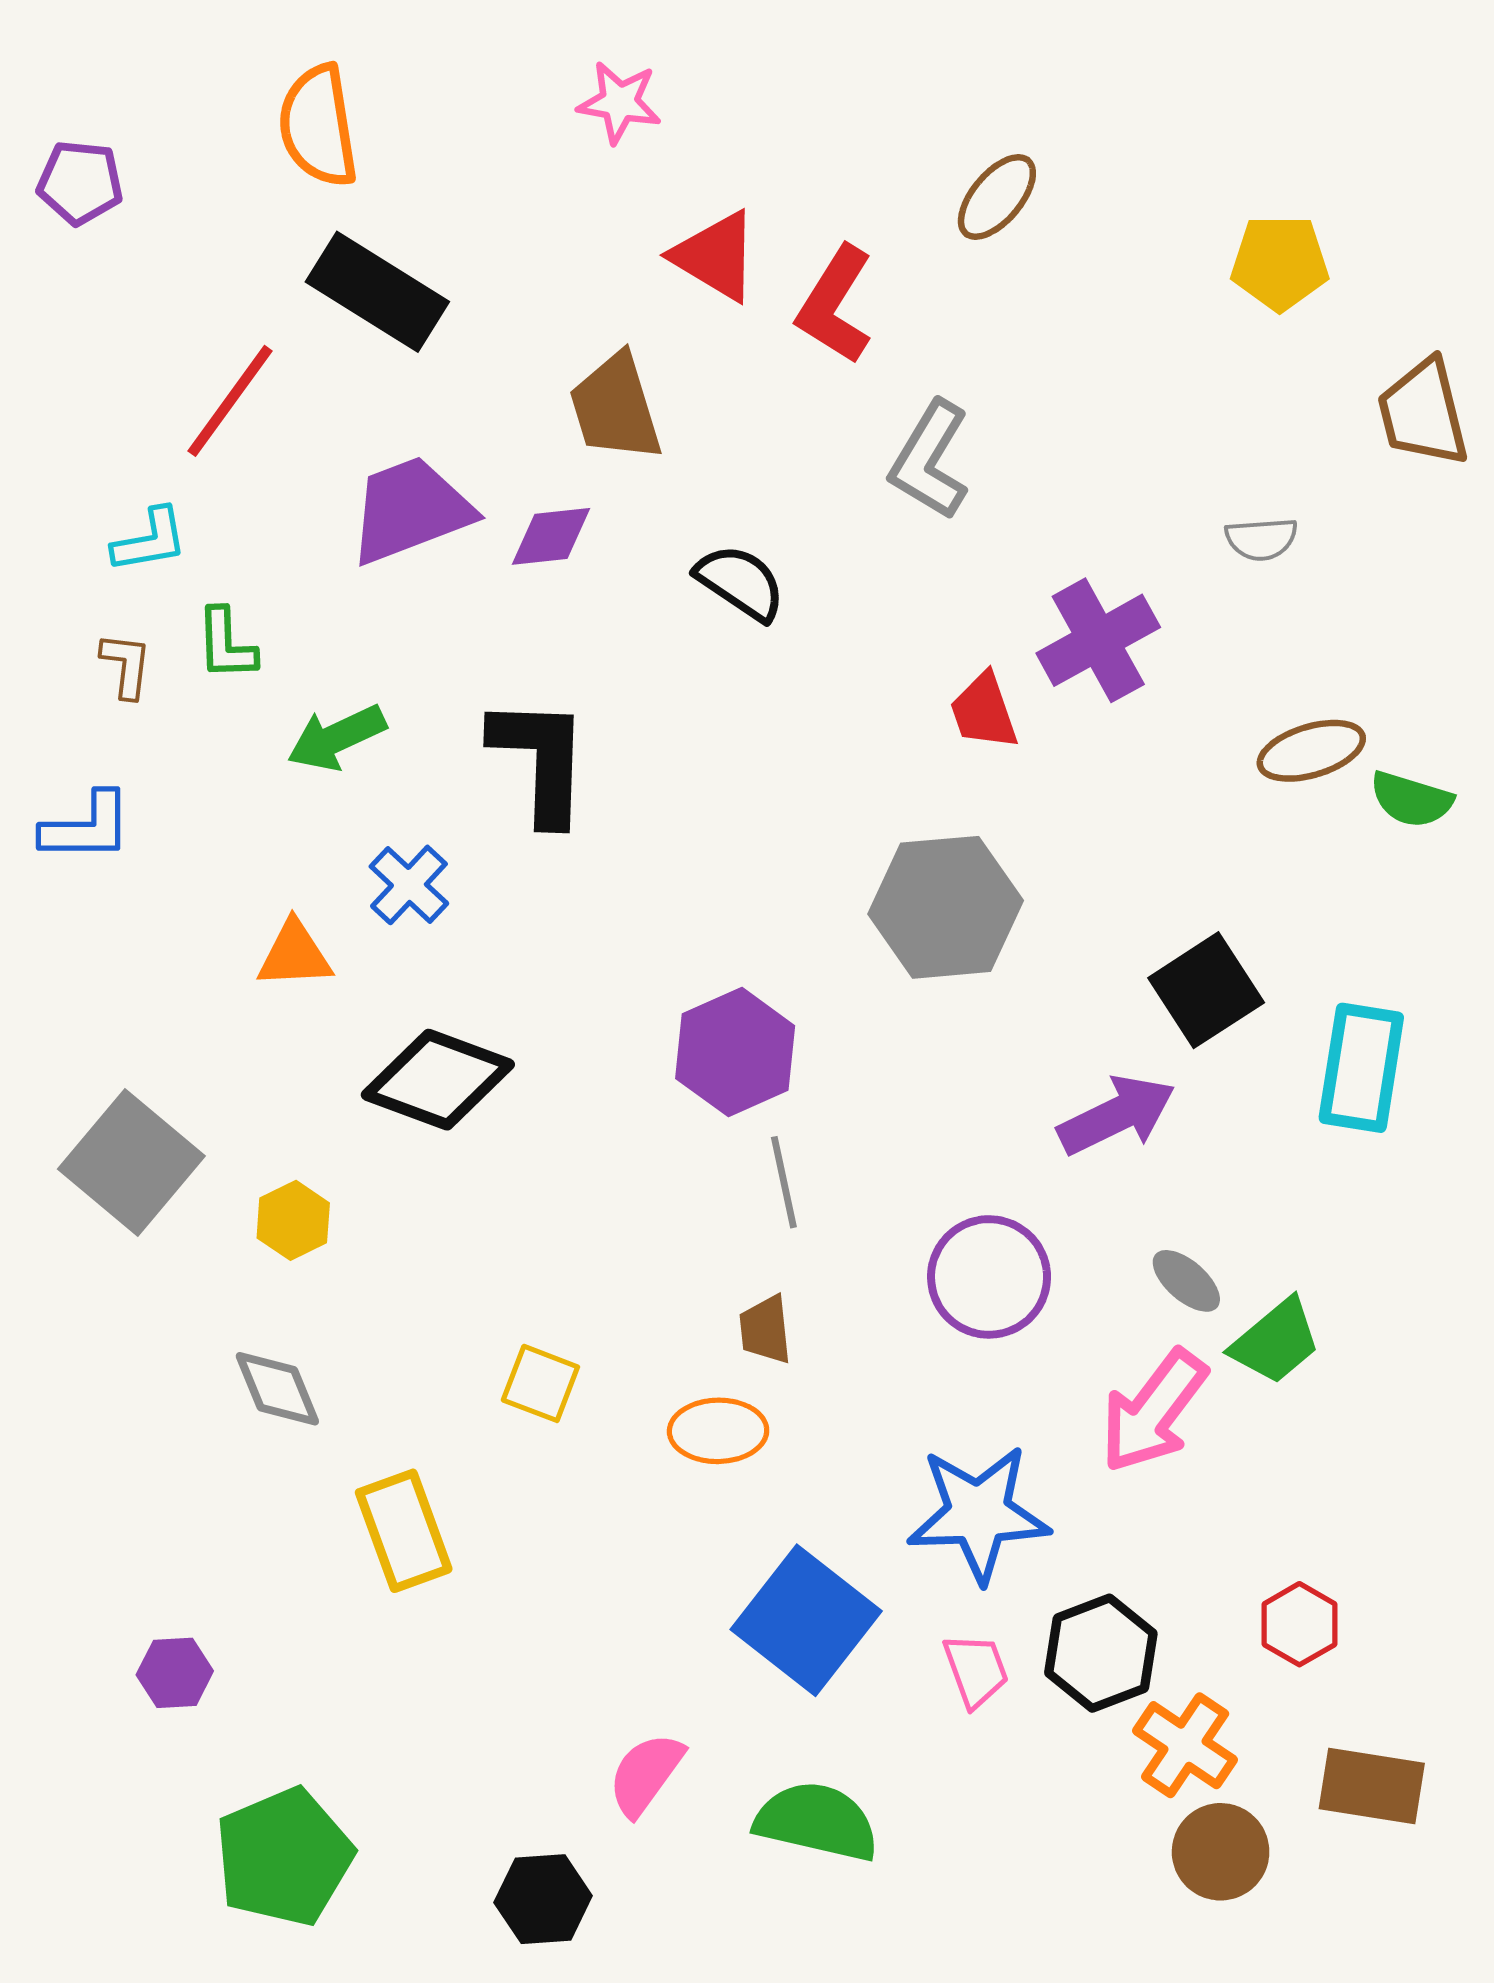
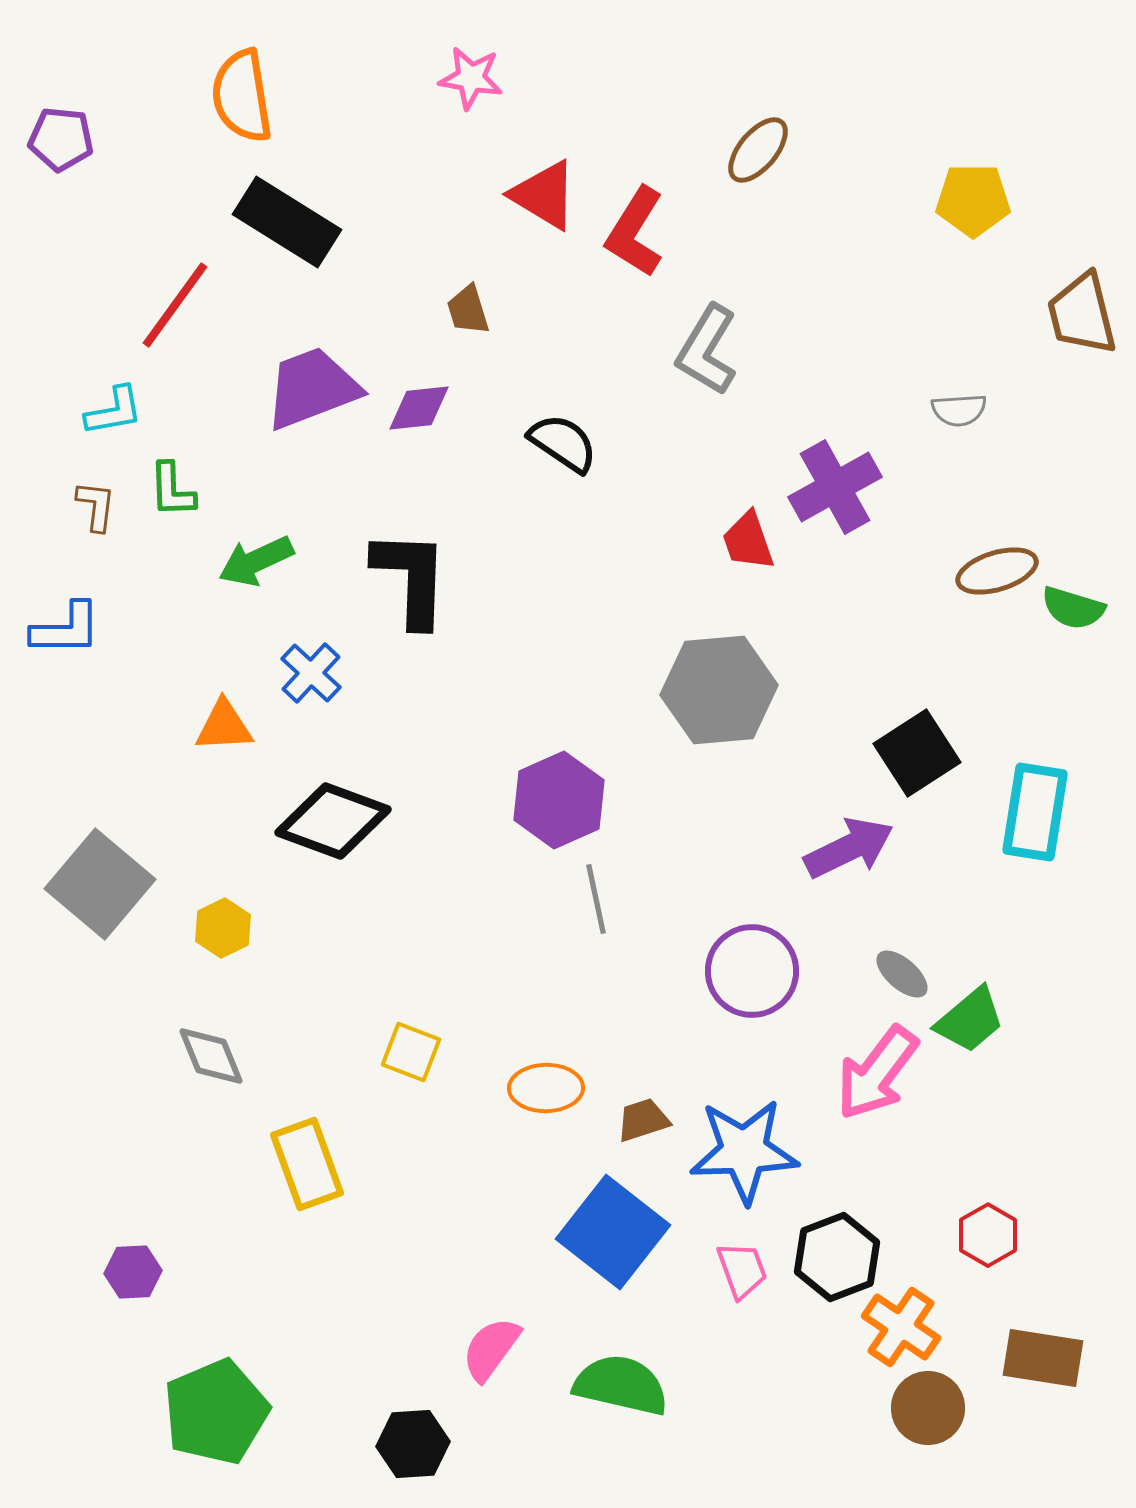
brown trapezoid: (615, 407) -> (468, 310), size x0.6
brown trapezoid: (765, 1330) -> (643, 1120), moved, turned 78

